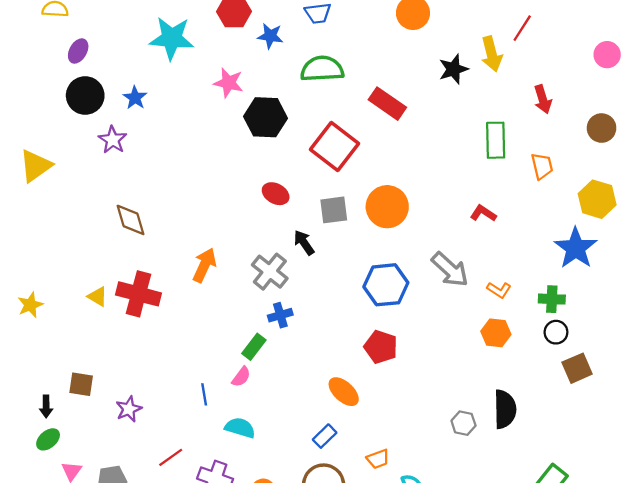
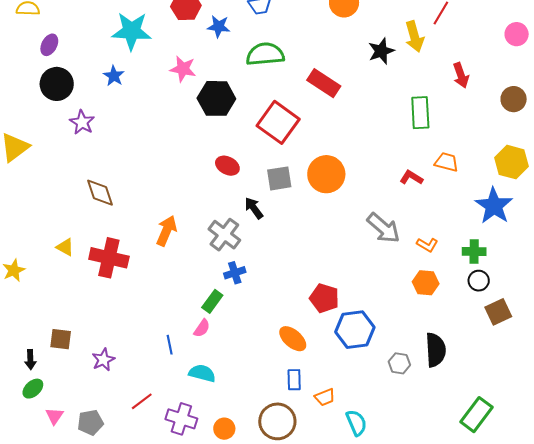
blue star: (135, 98) -> (114, 76), moved
orange trapezoid: (542, 166) -> (447, 162), moved, turned -60
blue hexagon: (386, 285) -> (355, 330), moved
yellow triangle: (98, 297) -> (65, 247), moved
blue rectangle: (325, 436) -> (294, 380), moved, turned -45

